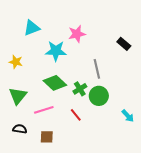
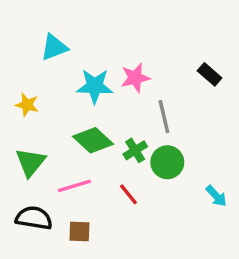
pink star: (77, 34) -> (135, 78), moved
black semicircle: (20, 129) -> (34, 218), size x1.5

